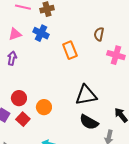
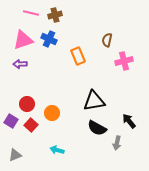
pink triangle: (15, 34) -> (23, 40), size x1.5
pink cross: (116, 55) -> (124, 61), turned -30
purple arrow: (12, 58) -> (20, 64), turned -104

